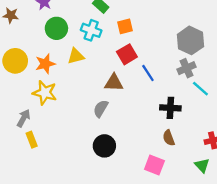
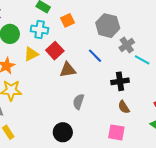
gray hexagon: (190, 40) -> (108, 26), moved
red square: (127, 54) -> (55, 51), moved
gray semicircle: (101, 109) -> (78, 102), moved
black circle: (104, 146) -> (63, 132), moved

